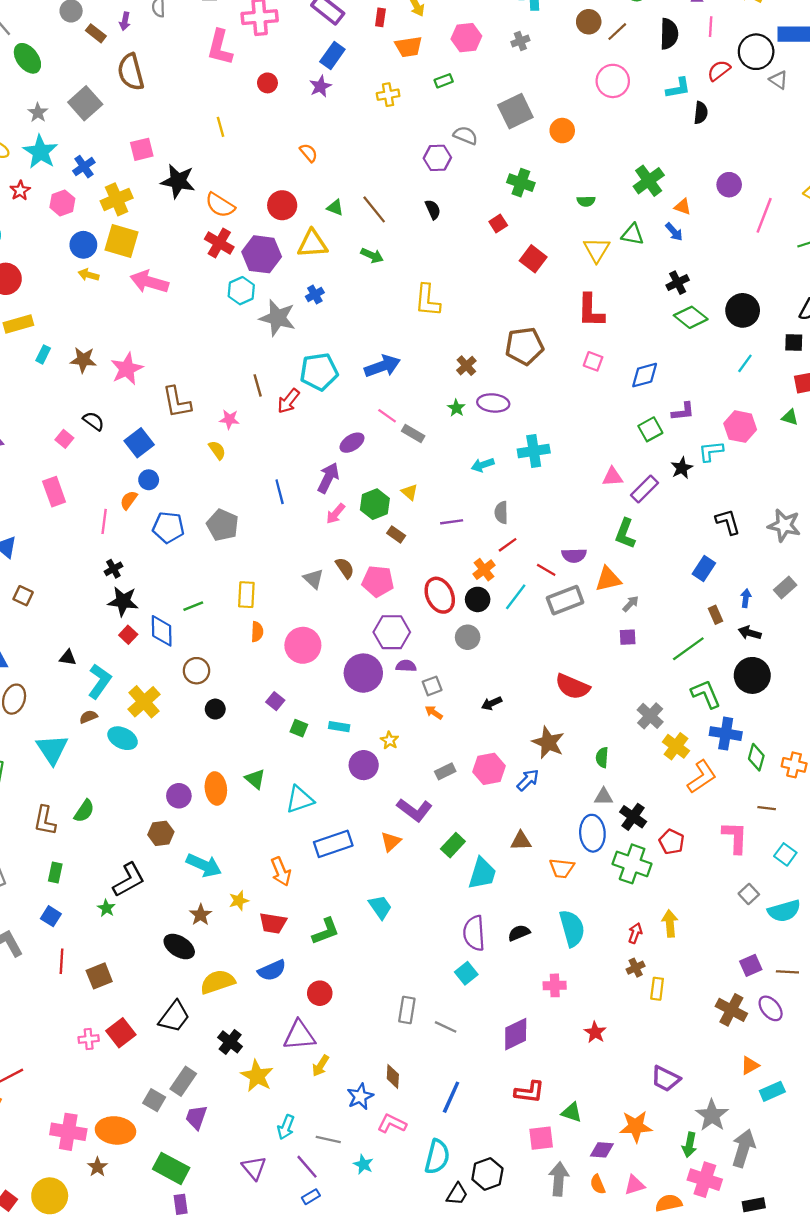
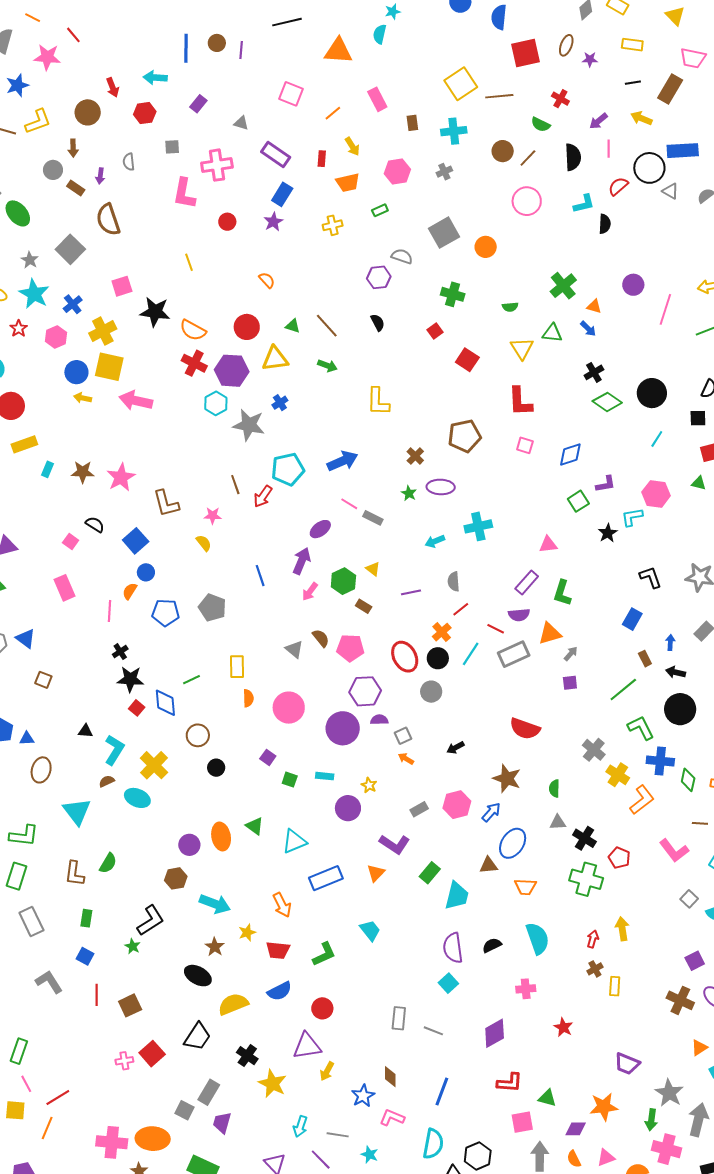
purple rectangle: (644, 489) -> (527, 582), moved
blue ellipse: (592, 833) -> (513, 843), moved, turned 40
pink L-shape: (735, 837) -> (674, 851), turned 144

